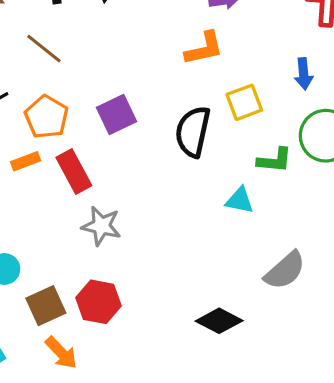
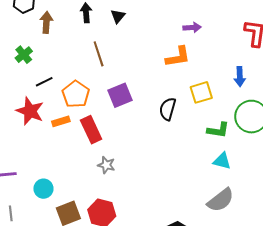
brown line: (44, 49) -> (99, 54), moved, turned 30
black semicircle: (193, 132) -> (168, 109), size x0.7
cyan triangle: (240, 200) -> (222, 161), moved
gray star: (101, 226) -> (106, 165), size x0.7

